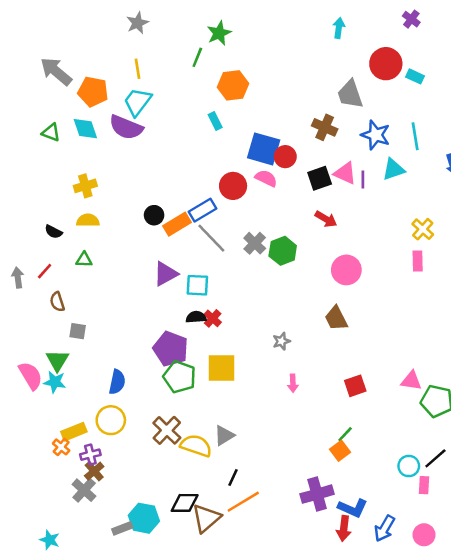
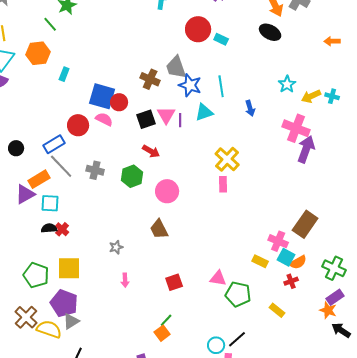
green line: (197, 57) -> (50, 24), turned -63
orange hexagon: (233, 85) -> (38, 53), moved
gray trapezoid: (350, 94) -> (176, 67), moved
cyan rectangle: (215, 121) -> (64, 74), turned 48
pink triangle: (345, 173) -> (166, 115), turned 36
orange rectangle: (177, 224) -> (39, 179), moved
yellow cross: (423, 229) -> (227, 159), size x1.4
gray cross: (255, 243) -> (95, 170), turned -30
green hexagon: (283, 251) -> (132, 176), moved
purple pentagon: (171, 349) -> (64, 303), moved

